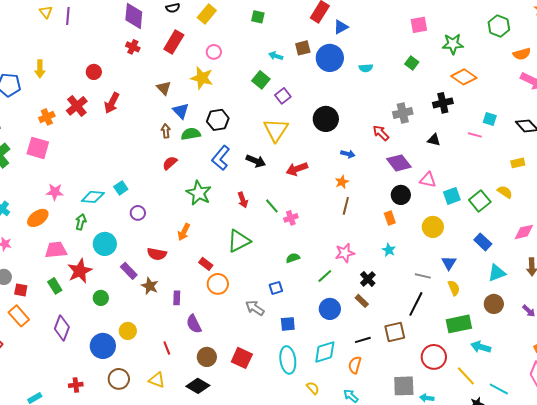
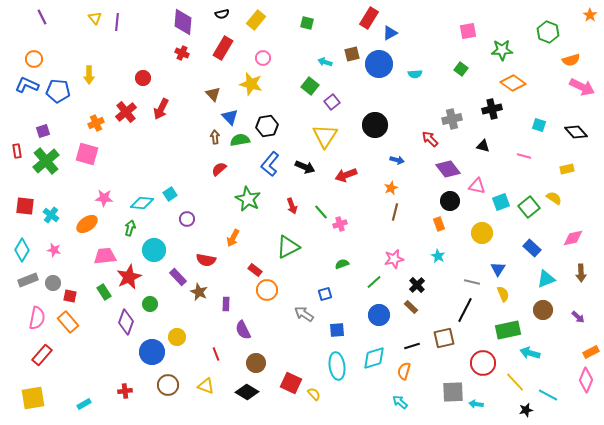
pink line: (475, 135) -> (524, 156), moved
purple diamond: (62, 328) -> (126, 322), moved
red square: (242, 358) -> (291, 383), moved
yellow semicircle: (313, 388) -> (314, 394), moved

